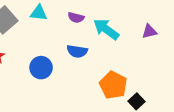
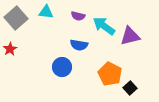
purple triangle: (149, 32) -> (130, 36), moved, size x1.5
blue circle: (41, 68) -> (62, 67), moved

